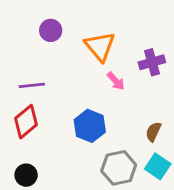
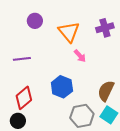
purple cross: (152, 62) -> (105, 28), moved
red diamond: (26, 122) -> (24, 98), moved
brown semicircle: (153, 132) -> (106, 91), size x1.5

